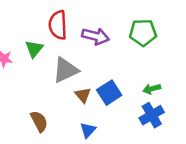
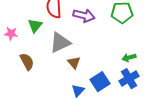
blue square: (109, 93) -> (100, 82), moved
brown semicircle: (39, 121) -> (27, 62), moved

